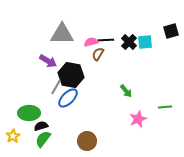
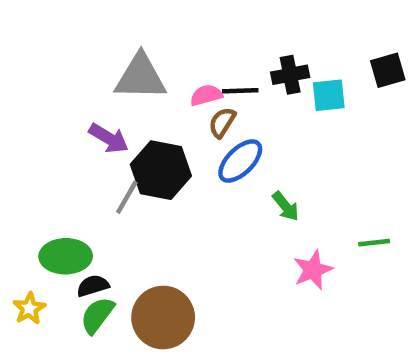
black cross: (129, 42) -> (290, 75), moved, turned 35
blue ellipse: (68, 98) -> (240, 161), moved
brown circle: (87, 141) -> (163, 318), moved, size x1.4

